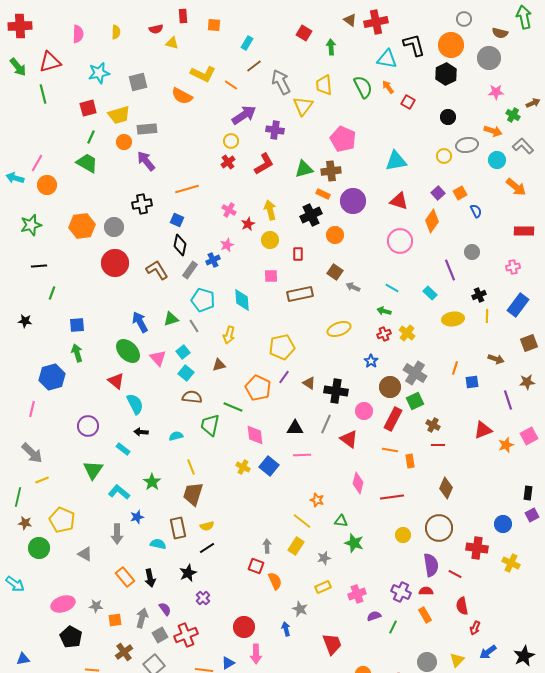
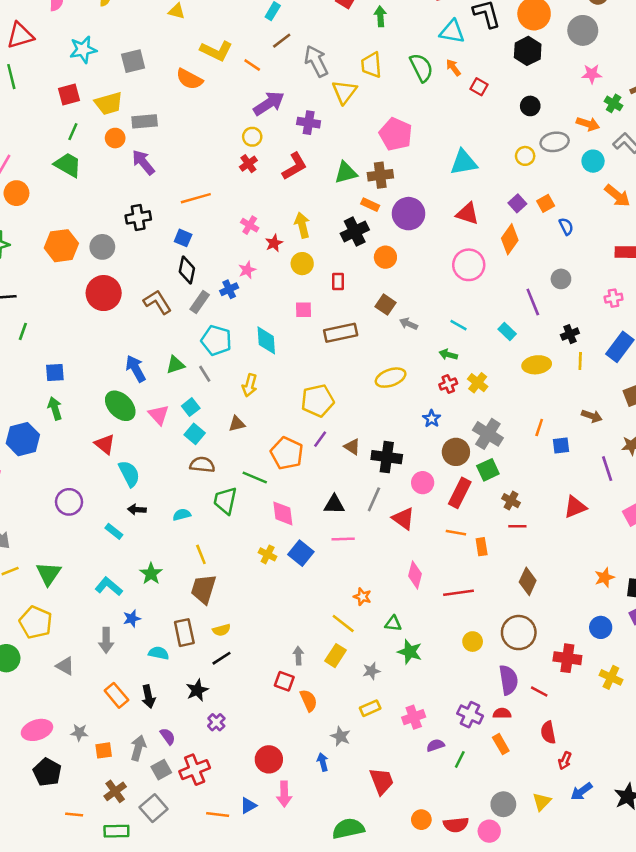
orange star: (506, 445) -> (605, 577), moved
green triangle: (93, 470) -> (48, 574), moved

